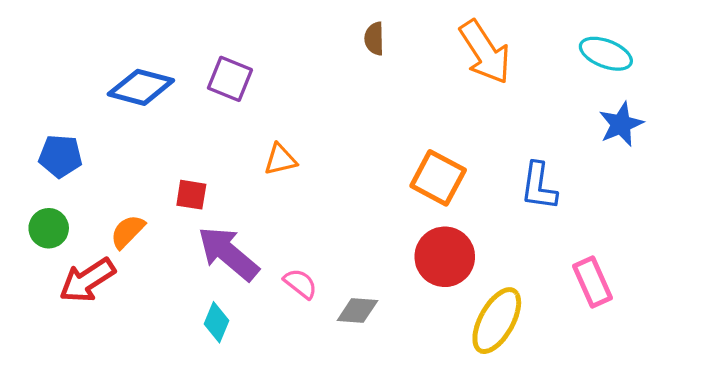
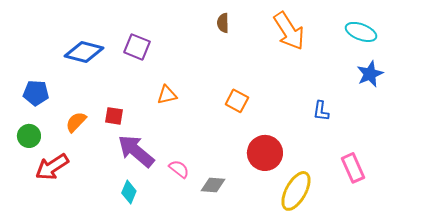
orange square: (438, 178) -> (237, 101), moved, size x0.7
blue L-shape: (539, 186) -> (321, 111), size x0.7
orange semicircle: (128, 232) -> (76, 122), moved

